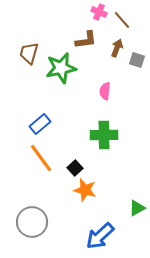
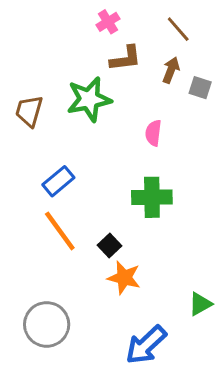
pink cross: (99, 12) -> (108, 22), moved, turned 35
brown trapezoid: (29, 53) -> (29, 111), moved

